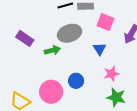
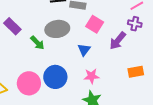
green arrow: (52, 50) -> (37, 43), turned 49
blue circle: (76, 81) -> (55, 77), size x1.5

